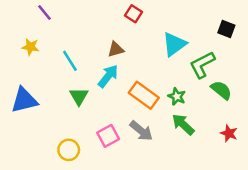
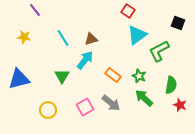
red square: (134, 14) -> (128, 11), moved
cyan line: (70, 61) -> (63, 38), moved
green semicircle: (221, 90) -> (171, 85), moved, turned 60
orange rectangle: (144, 95) -> (113, 75), size x0.7
yellow circle: (69, 150) -> (48, 110), moved

